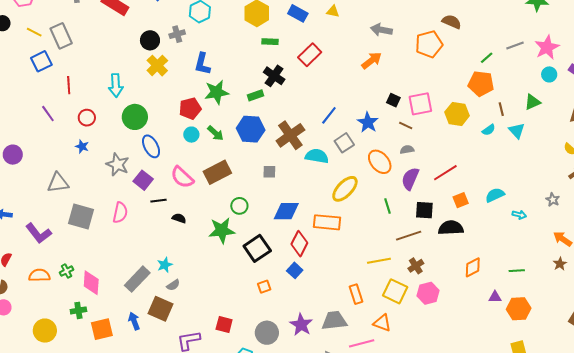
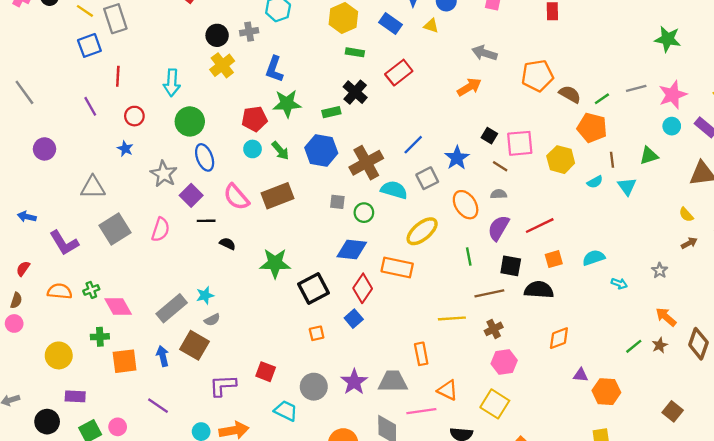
brown semicircle: (452, 22) -> (570, 94), moved
green circle: (239, 206) -> (364, 213), moved
gray square: (81, 216) -> (115, 229), turned 36
green line: (517, 271) -> (634, 346), moved, turned -42
pink diamond: (91, 283) -> (118, 307), turned -40
yellow square: (395, 291) -> (495, 404), moved

